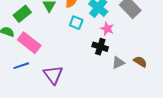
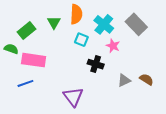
pink rectangle: (29, 43) -> (34, 60), turned -30
black cross: (100, 47) -> (96, 64), moved
purple triangle: (53, 75) -> (73, 97), moved

